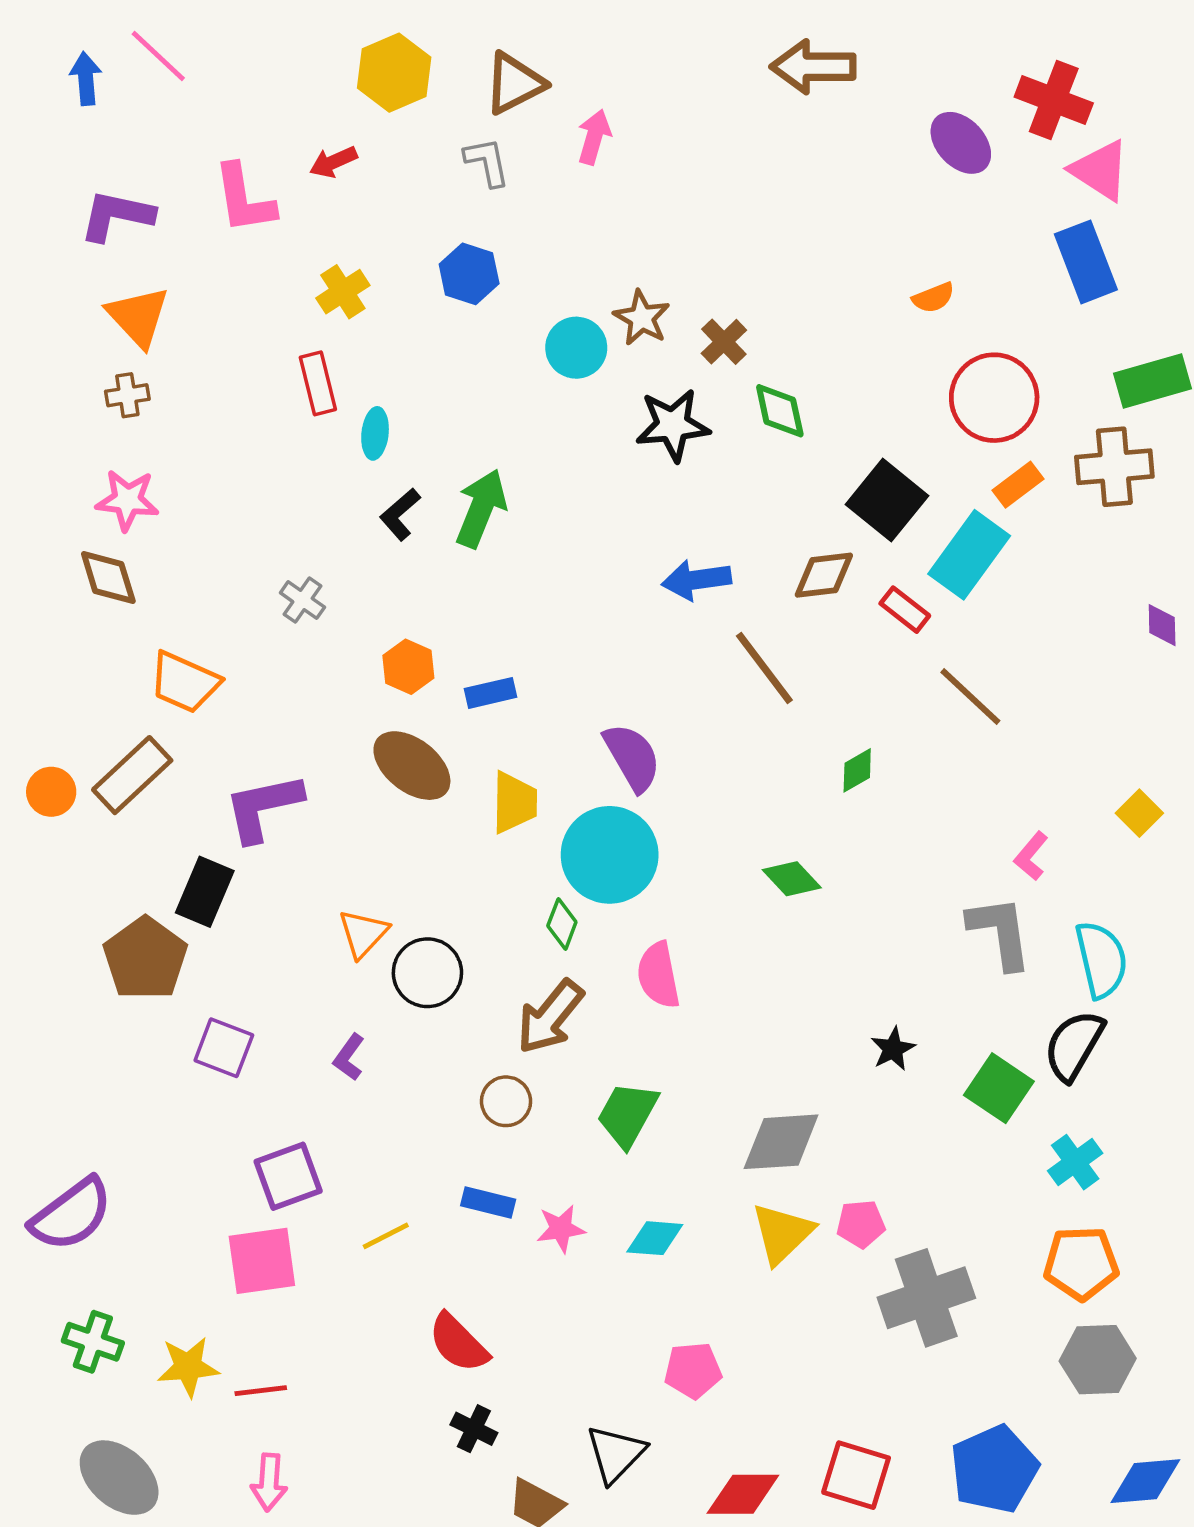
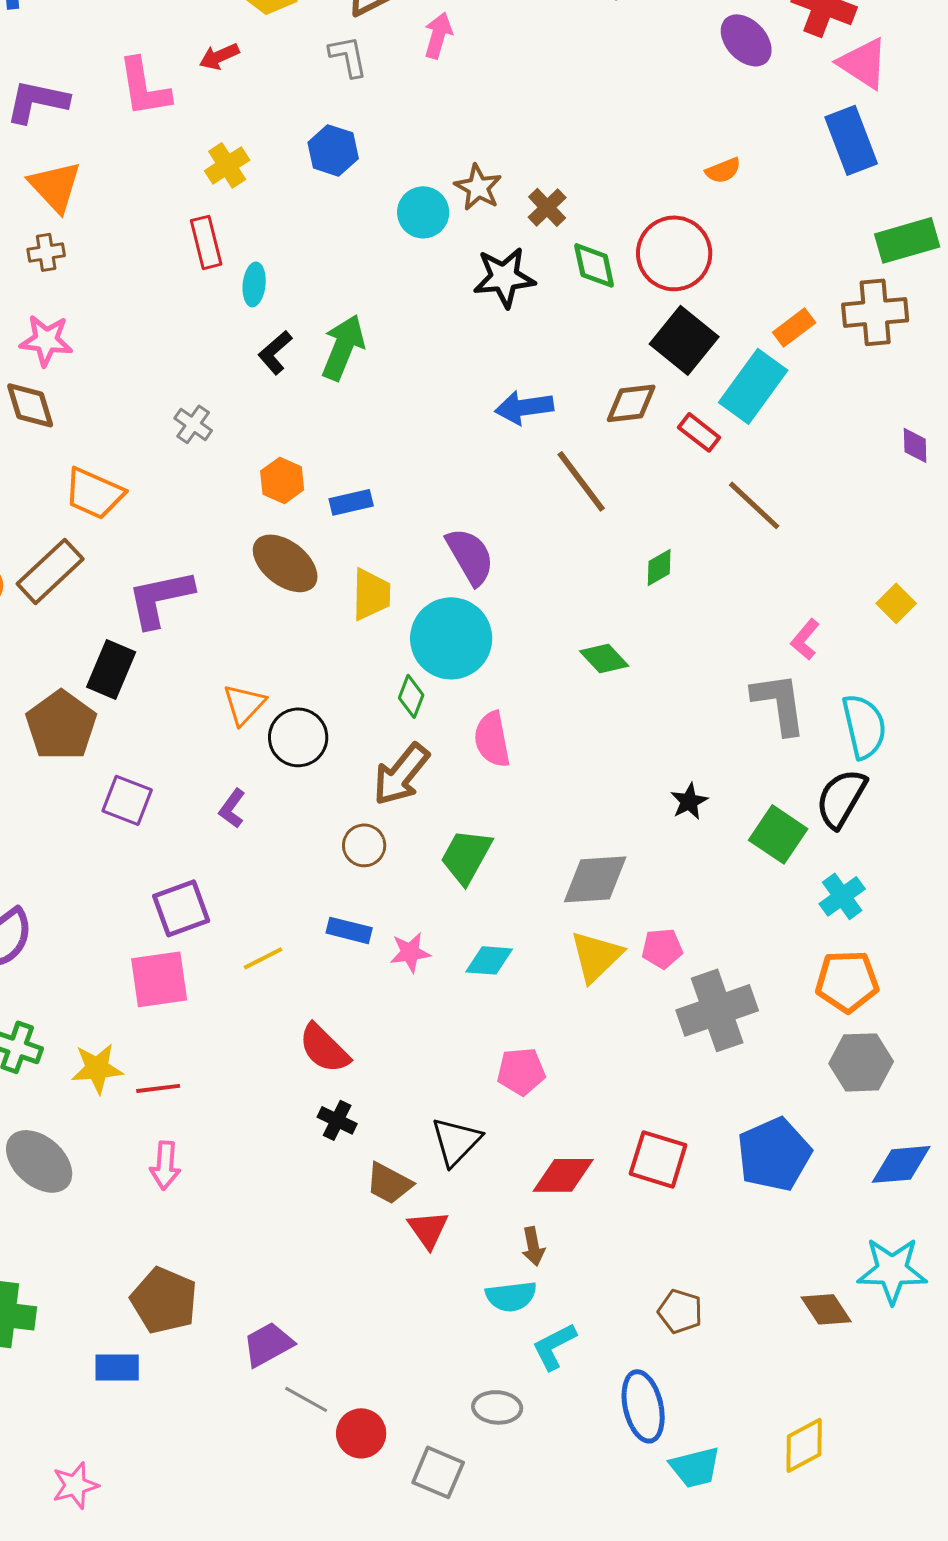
red circle: (994, 398) -> (674, 253), moved

